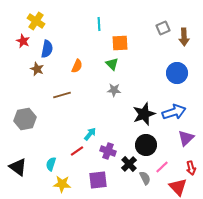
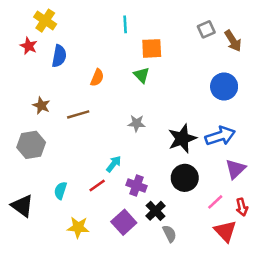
brown arrow: (184, 37) -> (233, 41), turned -30
brown star: (37, 69) -> (41, 106), moved
gray star: (114, 90) -> (136, 123), moved
cyan semicircle: (51, 164) -> (60, 191), moved
black cross: (129, 164) -> (156, 211), moved
pink line: (162, 167) -> (215, 202), moved
gray semicircle: (145, 178) -> (169, 234), moved
purple square: (98, 180) -> (124, 222), turned -36

